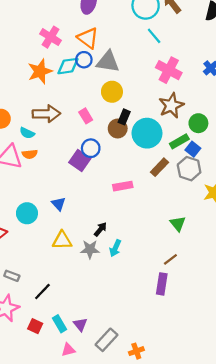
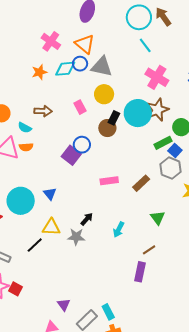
orange star: (40, 71) -> (39, 72), size x0.7
brown arrow: (46, 114) -> (43, 111), size x0.7
pink rectangle: (86, 116) -> (80, 107), moved
cyan circle: (147, 133) -> (138, 113), moved
brown rectangle: (160, 167) -> (141, 183), moved
cyan circle: (27, 213) -> (21, 201), size x1.4
cyan arrow: (115, 248) -> (119, 230), moved
black line: (42, 292) -> (35, 245), moved
cyan rectangle: (59, 324) -> (108, 312), moved
red square: (35, 326) -> (15, 289), moved

